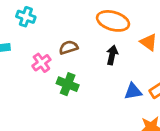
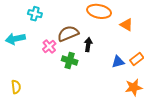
brown semicircle: (68, 47) -> (68, 34), size x1.5
black arrow: (112, 55) -> (88, 45), moved

